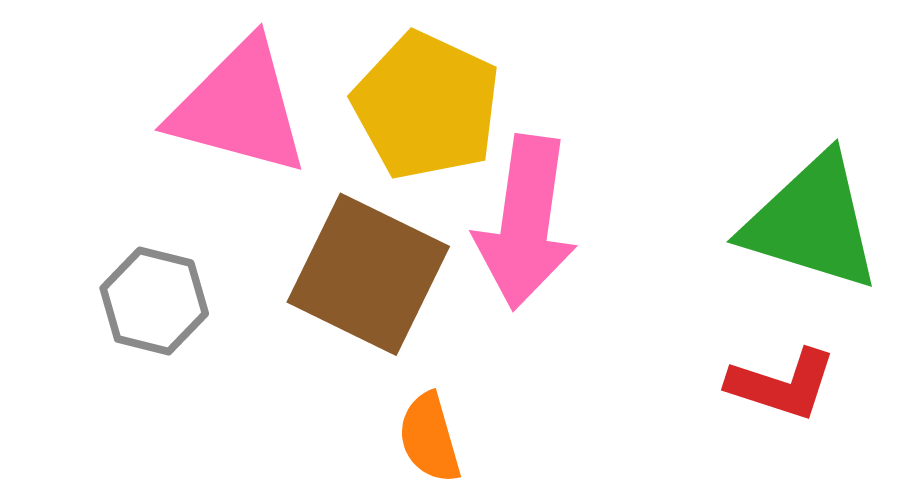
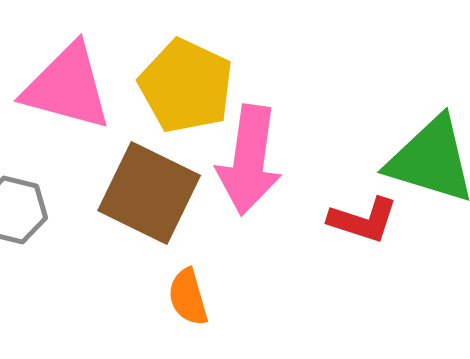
red L-shape: (782, 384) -> (363, 220), moved

